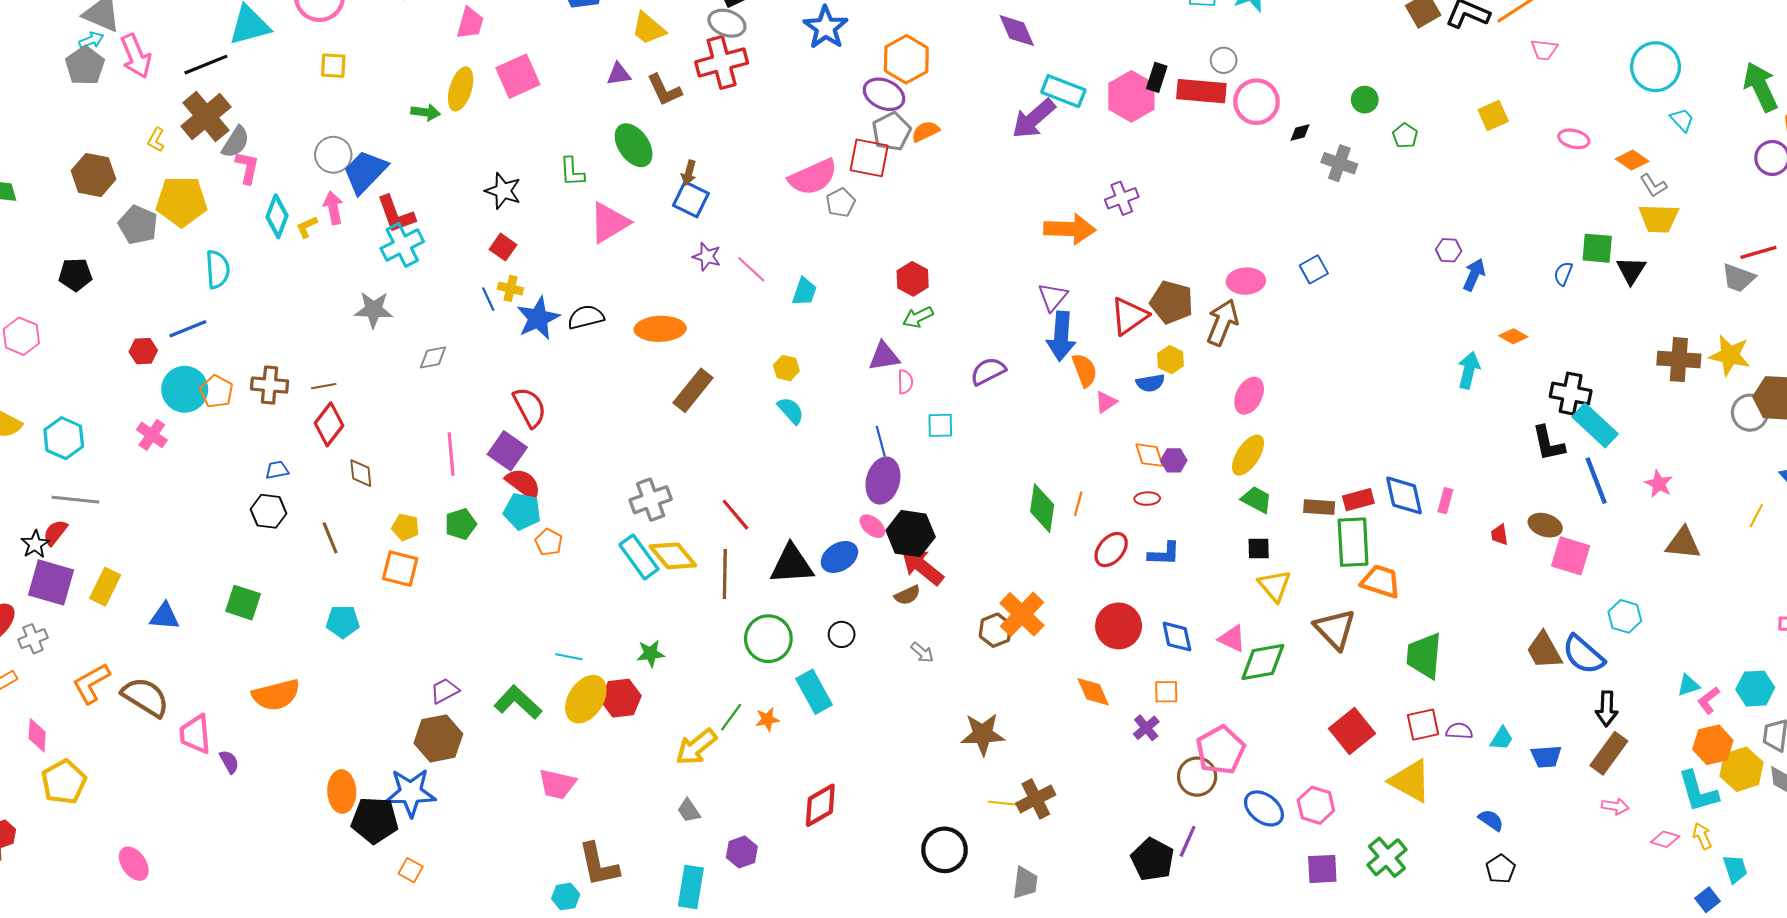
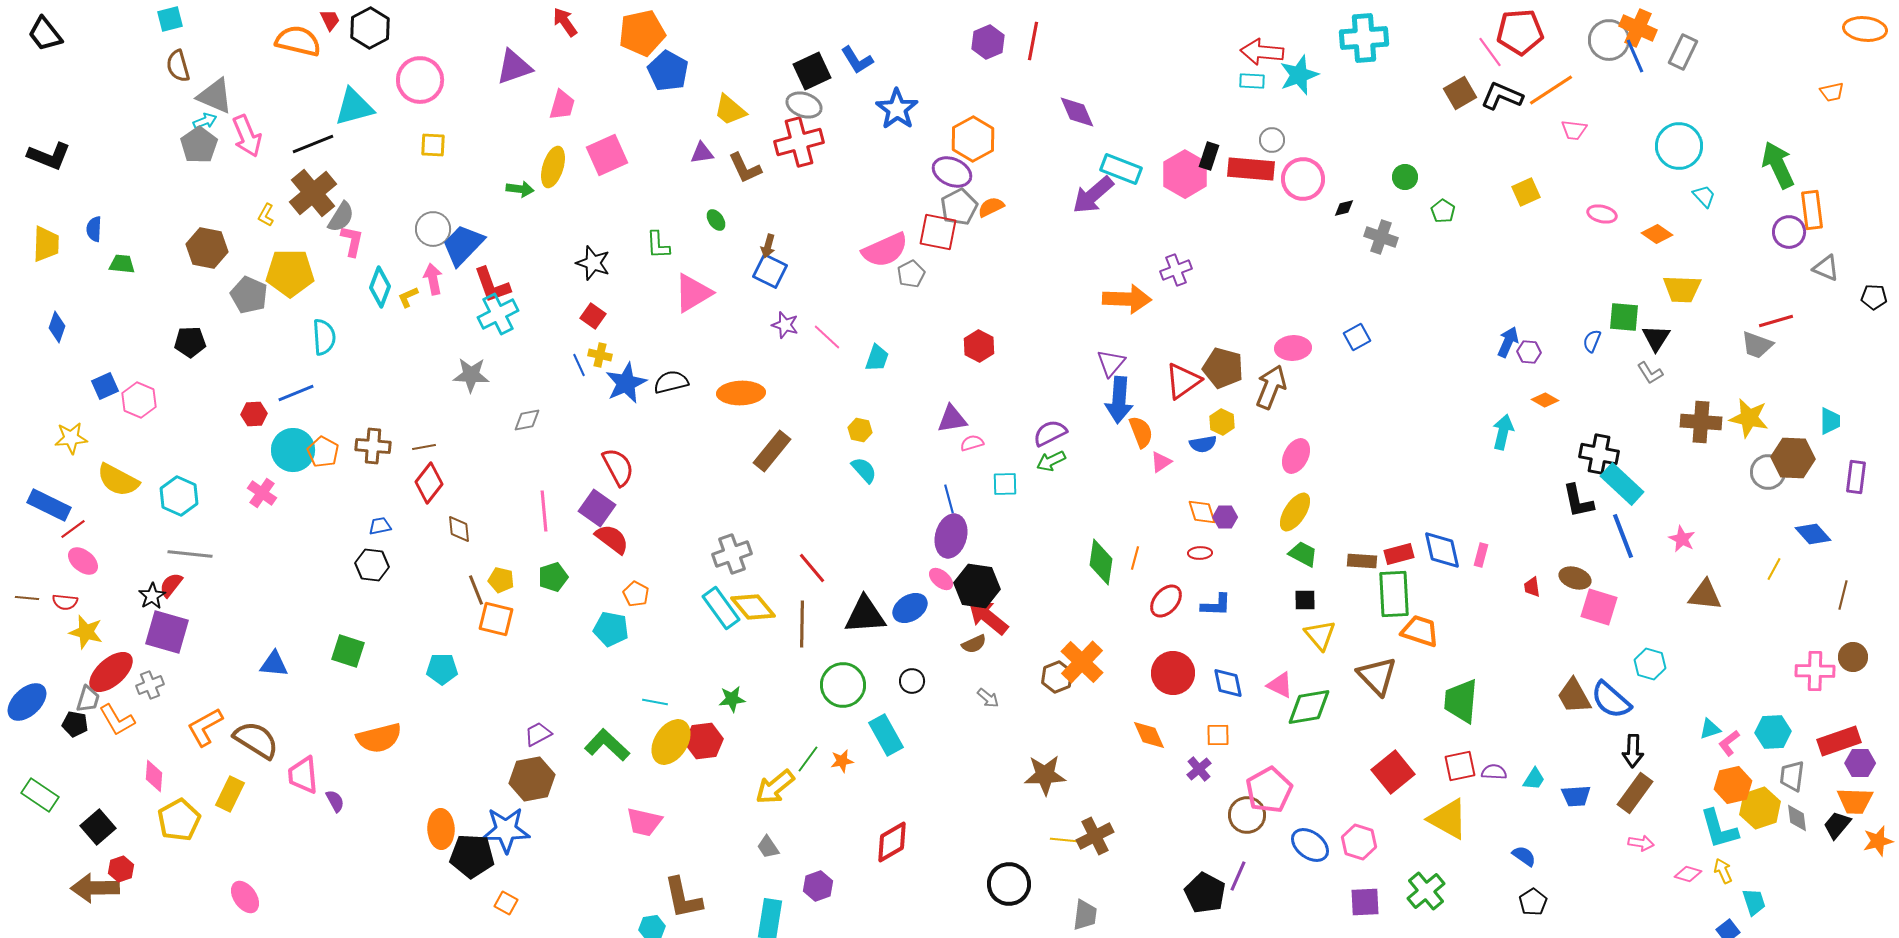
green ellipse: (634, 145) -> (716, 220), size x0.5
gray L-shape: (1653, 186) -> (1650, 373), moved
purple hexagon: (1449, 250) -> (1529, 352), moved
green arrow: (918, 317) -> (1051, 461), moved
pink semicircle: (905, 382) -> (972, 443), turned -105
cyan pentagon: (522, 511) -> (611, 629), moved
brown line: (330, 538) -> (476, 590), moved
yellow rectangle: (105, 587) -> (230, 794), moved

